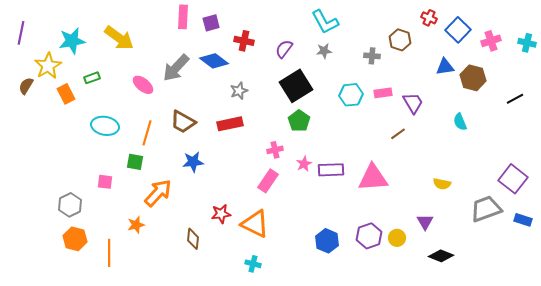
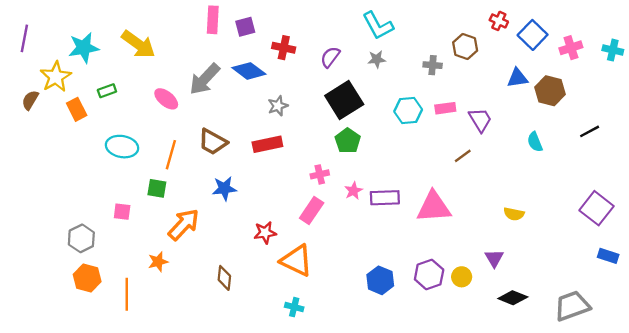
black line: (515, 99) -> (590, 131), moved
gray trapezoid: (486, 209) -> (572, 306), moved
red star: (221, 214) -> (265, 233), moved

